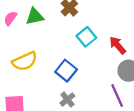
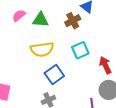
yellow semicircle: (25, 61) -> (42, 49), moved

